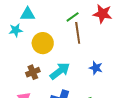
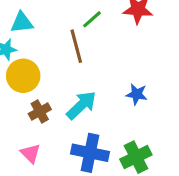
brown line: (78, 33) -> (76, 46), moved
yellow circle: (43, 43) -> (23, 76), moved

